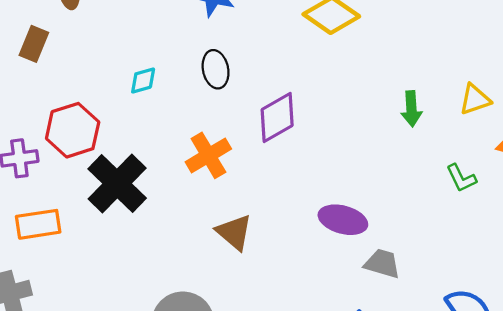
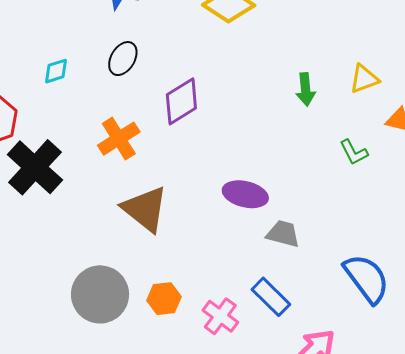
black ellipse: (216, 69) -> (123, 59), turned 44
brown triangle: (234, 232) -> (145, 209), size x1.4

